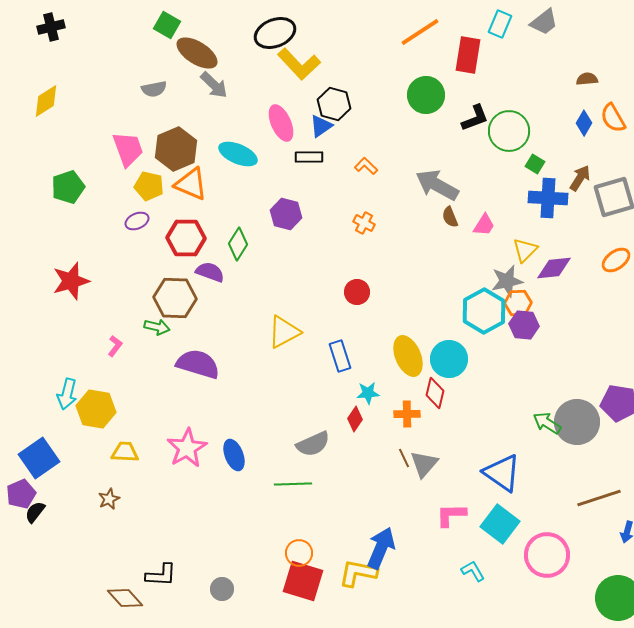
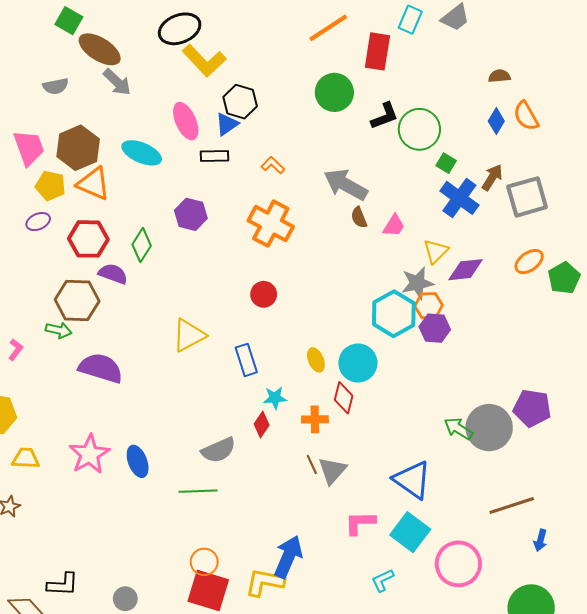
blue cross: (548, 198) -> (459, 198), turned 33
orange cross: (364, 223) -> (271, 224), size x2.0
yellow ellipse: (408, 356) -> (316, 360), size x0.6
cyan L-shape: (473, 571) -> (383, 580), turned -85

